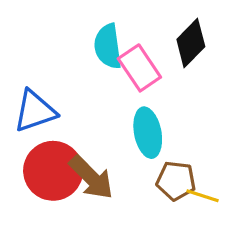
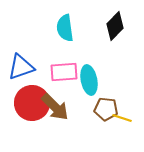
pink rectangle: (139, 68) -> (64, 72), moved, turned -60

